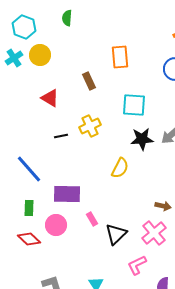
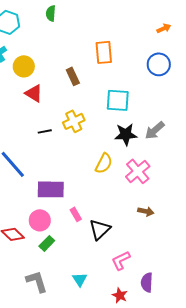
yellow circle: (40, 55) -> (24, 66), moved
brown arrow: (163, 206) -> (146, 211), moved
green rectangle: (29, 208) -> (47, 243), moved, turned 42
pink cross: (154, 233) -> (138, 171), moved

